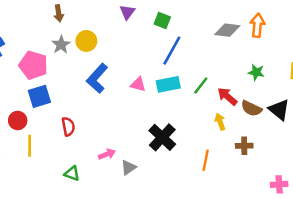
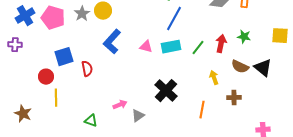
pink pentagon: (33, 65) -> (53, 18), moved
red arrow: (227, 96) -> (221, 44), moved, turned 60
red semicircle: (68, 127) -> (87, 69), moved

